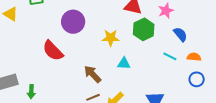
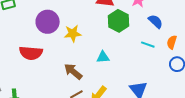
yellow star: (111, 38) -> (73, 33), moved
red semicircle: (53, 51) -> (31, 53), turned -35
orange semicircle: (194, 57) -> (172, 42), turned -72

